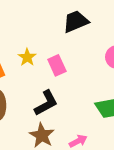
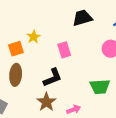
yellow star: (27, 57) -> (34, 37), moved

